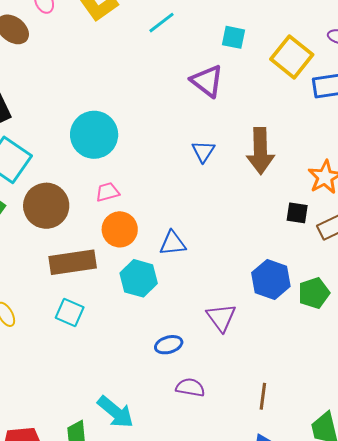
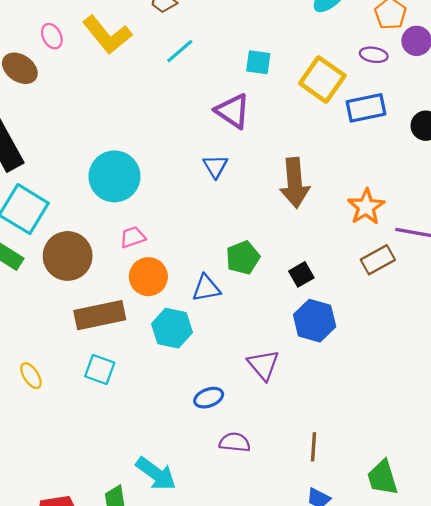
blue triangle: (203, 151) -> (215, 166), moved
black square: (297, 213) -> (301, 274), moved, turned -35
green pentagon: (314, 293) -> (243, 258), moved

